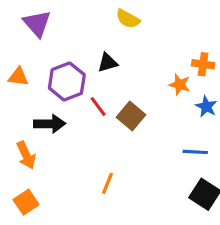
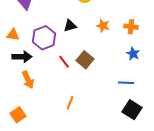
orange star: (180, 85) -> (103, 26), moved
red line: (98, 107) -> (64, 62), moved
black arrow: (50, 124) -> (22, 57), moved
orange arrow: (26, 155) -> (28, 80), moved

